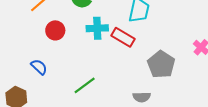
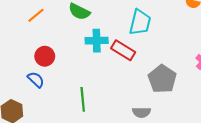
red circle: (55, 30) -> (45, 56), moved
green line: (85, 85) -> (83, 99), turned -60

